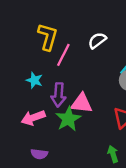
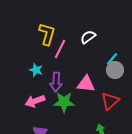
pink triangle: (82, 103) -> (86, 84), moved
green star: (68, 119) -> (64, 102), turned 30

